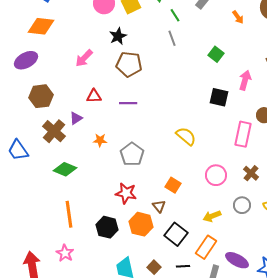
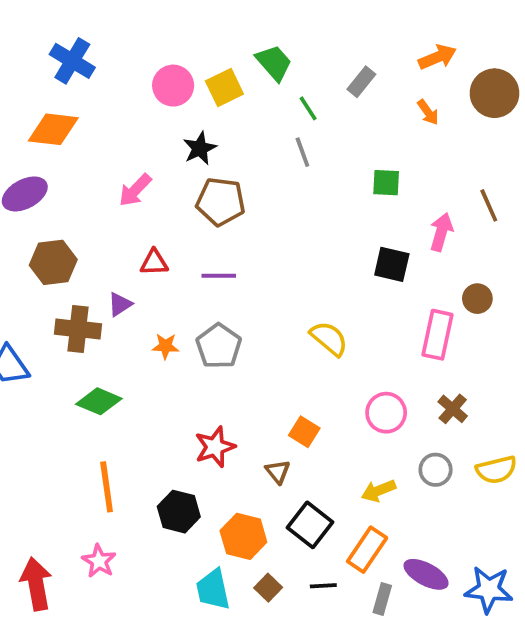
green square: (216, 54) -> (386, 183), turned -35
brown cross: (54, 131) -> (78, 329), turned -35
gray pentagon: (132, 154) -> (219, 346), moved
red star: (126, 193) -> (215, 447), turned -30
orange hexagon: (141, 224) -> (243, 536), moved

